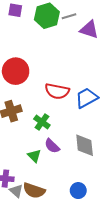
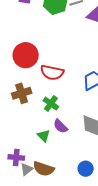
red semicircle: (57, 91) -> (52, 73), moved
gray triangle: (16, 191) -> (27, 169), turned 40

